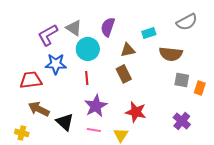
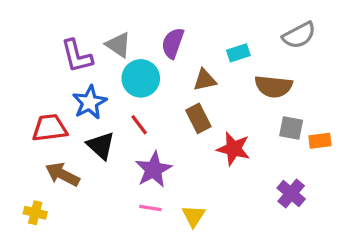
purple L-shape: (48, 35) -> (77, 56), turned -75
blue star: (56, 64) -> (90, 102), turned -30
red line: (87, 78) -> (139, 125), turned -32
orange rectangle: (200, 88) -> (320, 141), turned 64
red star: (136, 112) -> (234, 149), moved
black triangle: (65, 122) -> (101, 146), moved

